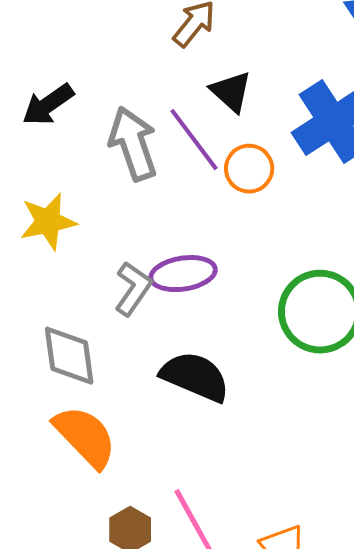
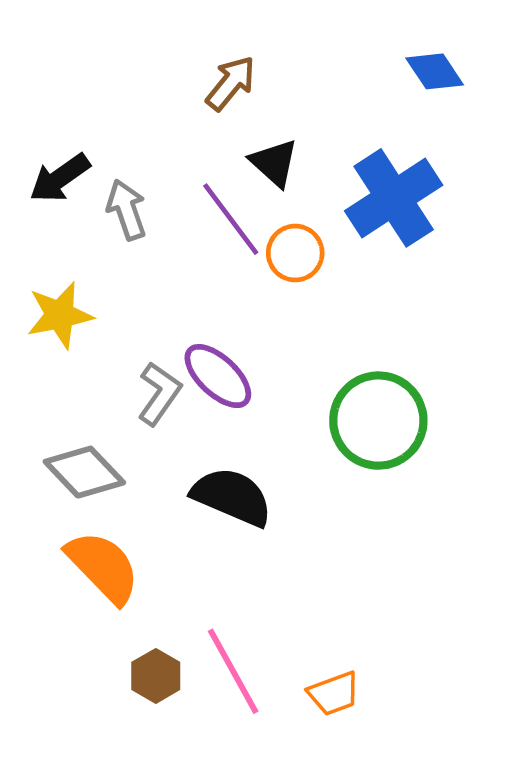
gray arrow: (133, 144) -> (127, 210), moved, size x0.7
purple ellipse: (183, 274) -> (218, 376), turned 52
gray diamond: (69, 356) -> (84, 472), turned -36

